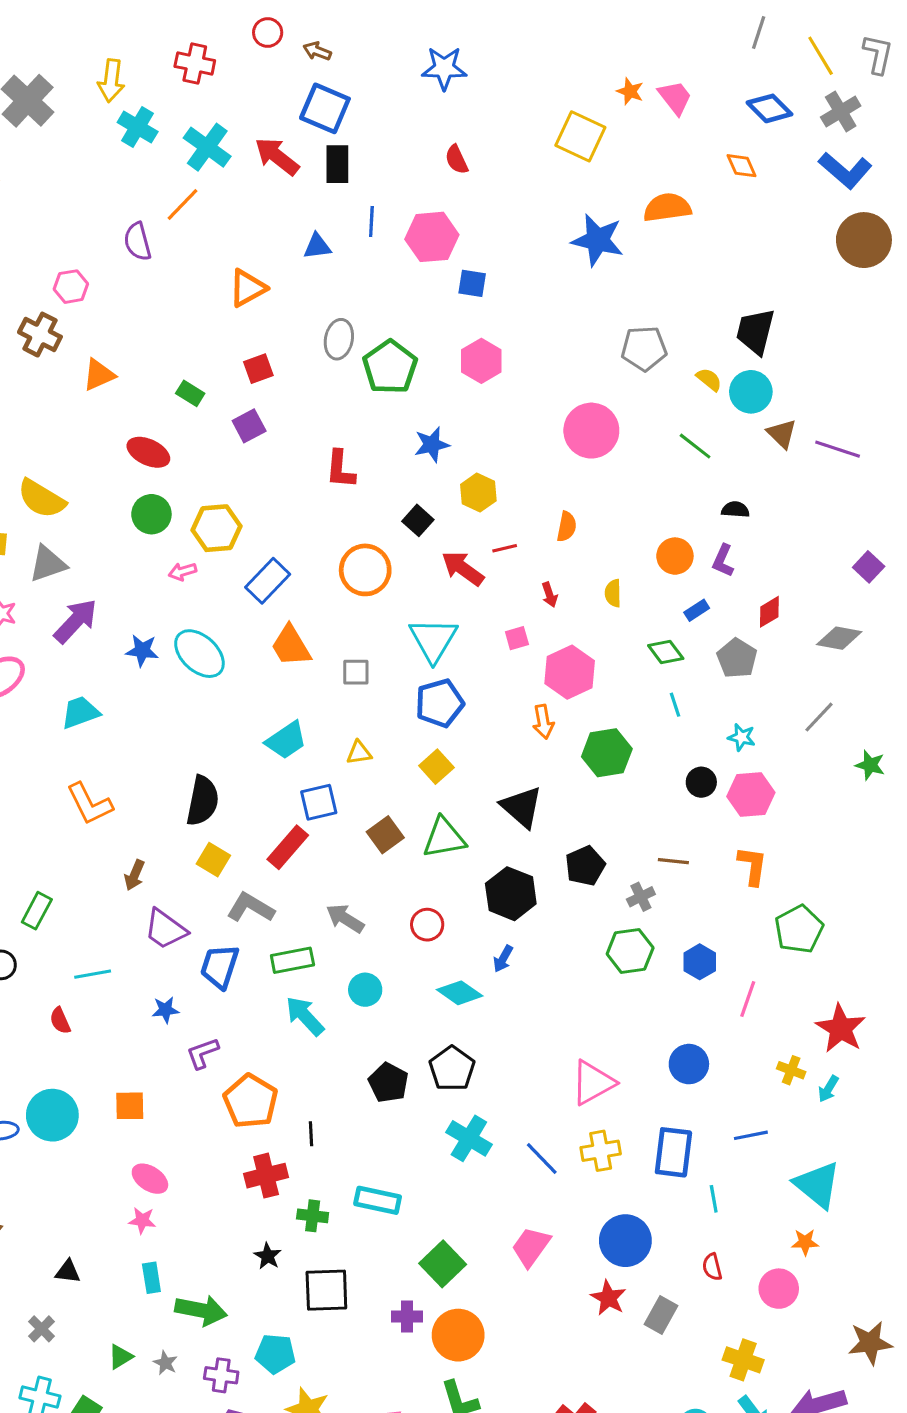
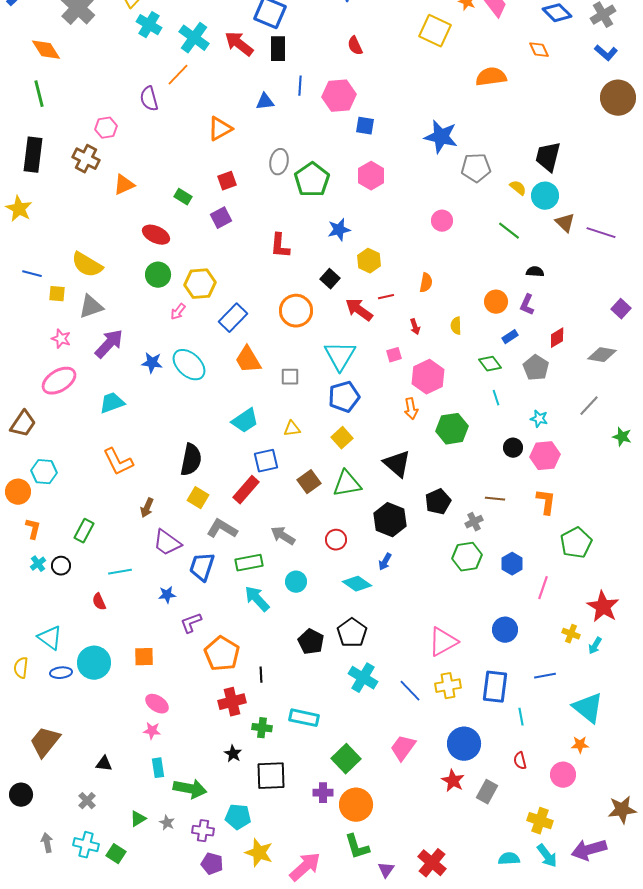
blue L-shape: (845, 170) -> (606, 53), size x0.7
blue star: (598, 240) -> (441, 137), moved
pink circle: (591, 431) -> (442, 221), size x0.6
pink arrow: (182, 572) -> (178, 312), turned -36

